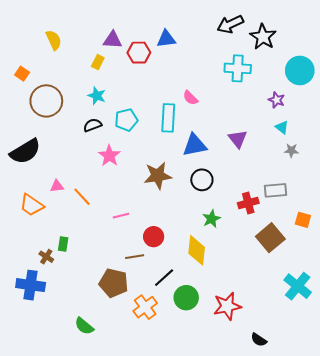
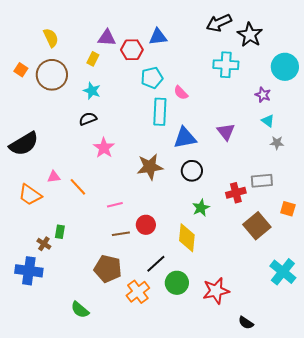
brown circle: (46, 101) -> (52, 75), moved
cyan pentagon: (126, 120) -> (152, 78), moved
brown line: (135, 257) -> (121, 234), moved

